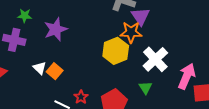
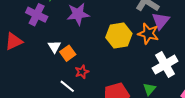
yellow hexagon: (116, 51) -> (119, 36), moved
red star: (81, 97) -> (82, 72), moved

